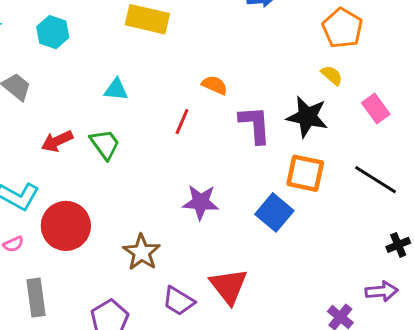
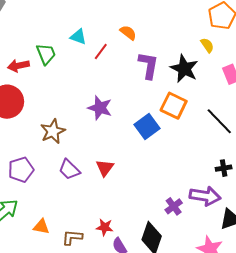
cyan triangle: (116, 90) -> (78, 37), moved
red arrow: (57, 141) -> (18, 66), moved
red triangle: (229, 286) -> (105, 168), size x0.7
purple arrow: (382, 291) -> (205, 196), size x1.4

